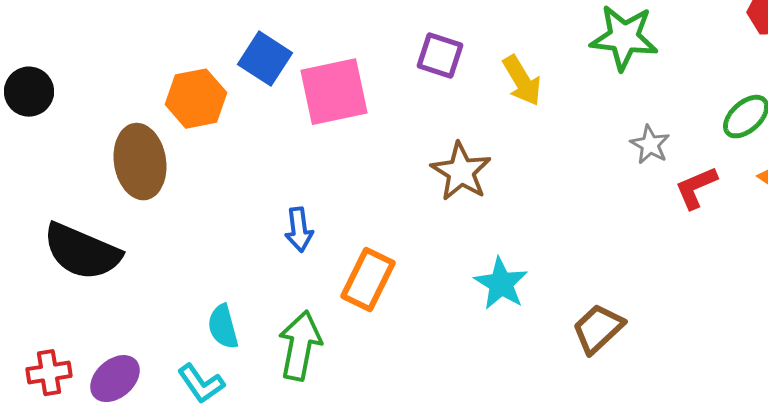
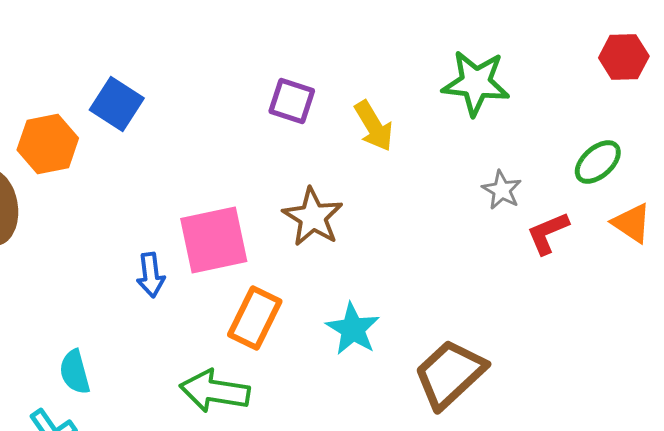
pink square: (334, 92) -> (214, 240), moved
orange rectangle: (368, 280) -> (255, 318), moved
brown trapezoid: (598, 329) -> (450, 374), size x1.4
green arrow: (300, 346) -> (215, 391), moved, turned -92

